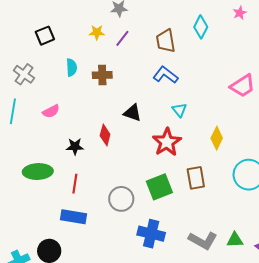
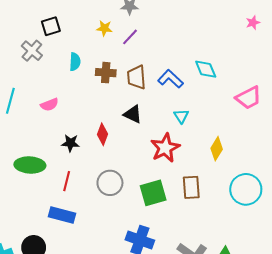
cyan diamond: (201, 27) -> (206, 69), moved, turned -55
brown trapezoid: (166, 41) -> (137, 77), moved
gray cross: (24, 74) -> (32, 51), moved
gray circle: (121, 199) -> (110, 183), moved

